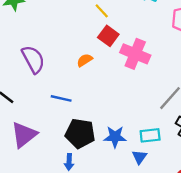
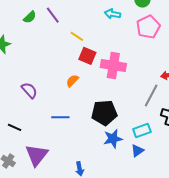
purple semicircle: (33, 59) -> (29, 90), size x0.7
black pentagon: (80, 133) -> (104, 113), moved
blue triangle: (139, 157) -> (137, 151), turned 32

